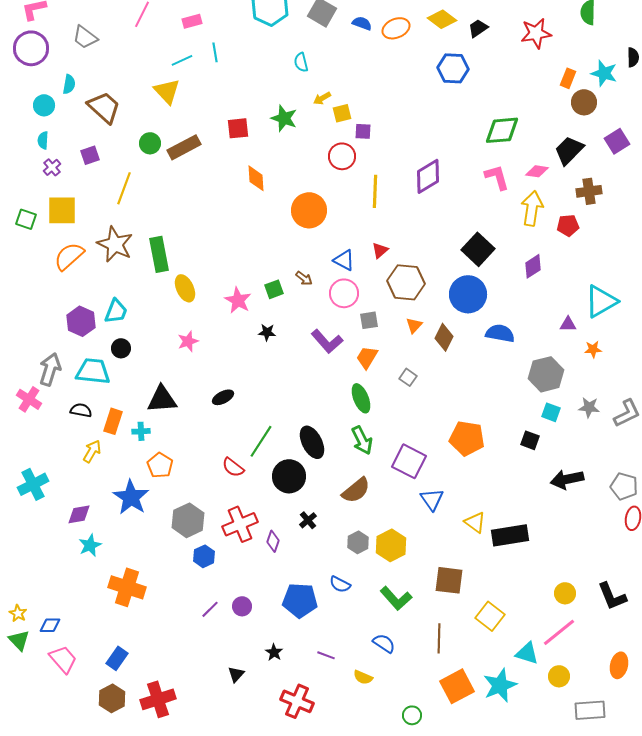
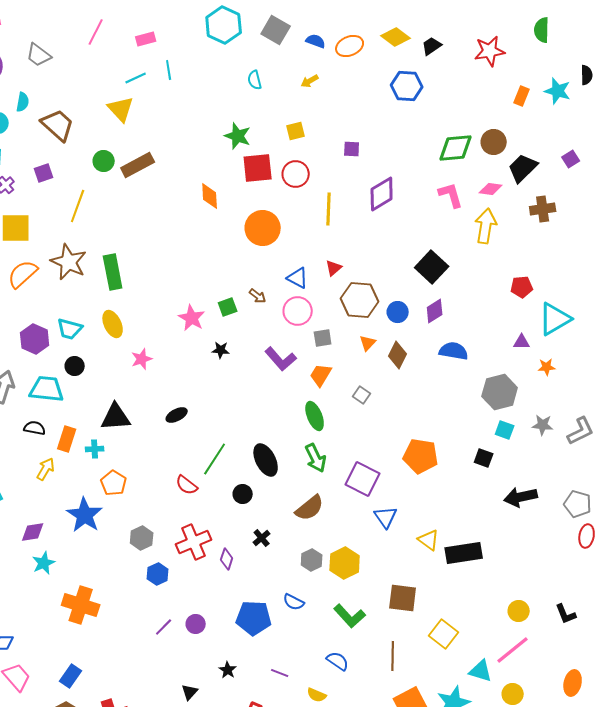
yellow arrow: (322, 98) -> (310, 81), moved
brown circle: (584, 102) -> (494, 142), moved
red square: (238, 128) -> (258, 168), moved, size x1.4
purple square: (363, 131) -> (352, 149), moved
purple square: (617, 141) -> (571, 159), size x0.7
red pentagon: (568, 225) -> (522, 287), moved
purple diamond: (533, 266) -> (435, 311), moved
yellow ellipse: (185, 288) -> (113, 324), moved
blue circle: (468, 294) -> (398, 312), moved, size x0.6
cyan trapezoid: (116, 311) -> (70, 329), turned 84
black circle: (289, 476) -> (243, 494), size x0.6
gray hexagon: (188, 520) -> (142, 538), size x0.7
black L-shape: (612, 596) -> (566, 614), size x0.7

